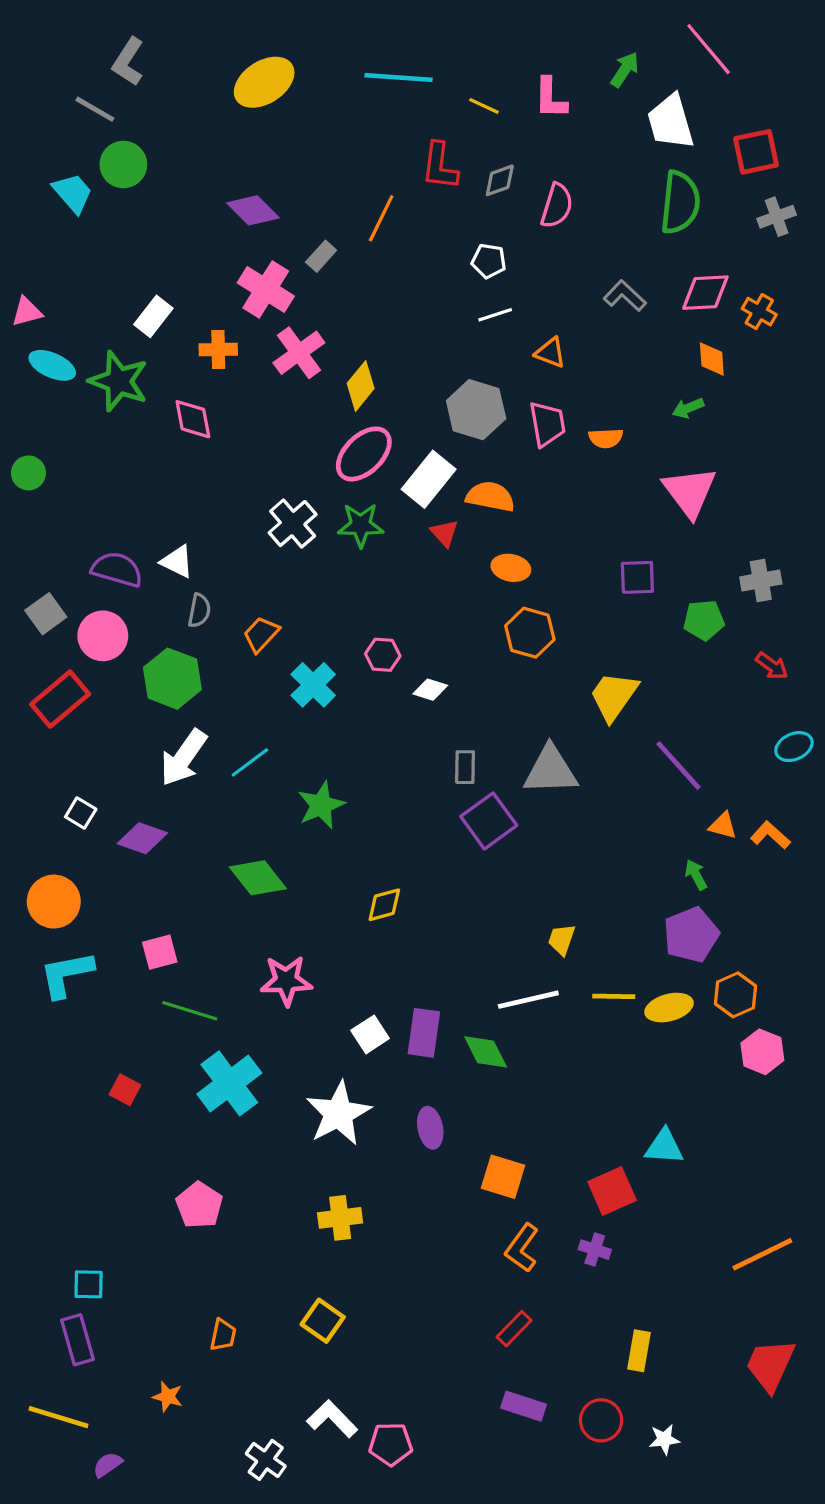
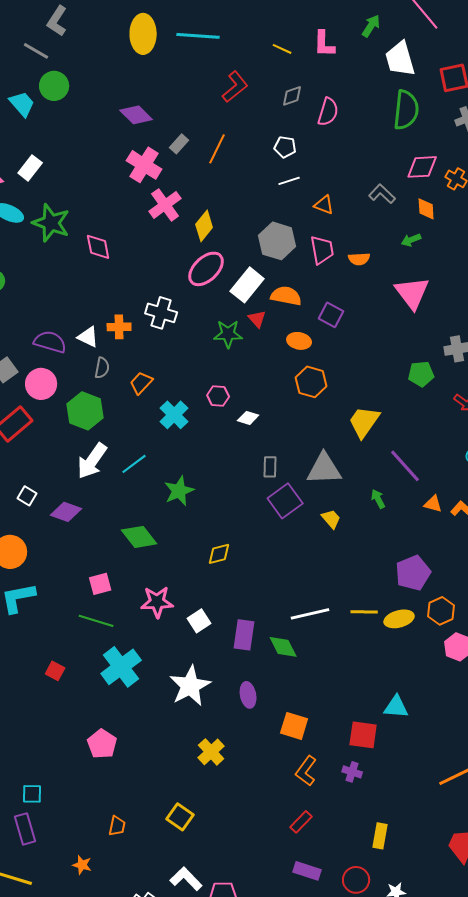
cyan line: (399, 77) -> (198, 36), moved
yellow ellipse: (264, 82) -> (143, 34), turned -57
red L-shape: (440, 166) -> (235, 87), moved, turned -136
orange line: (381, 218) -> (217, 149), moved
gray L-shape: (625, 296) -> (382, 194), moved
white rectangle: (153, 316) -> (30, 168), moved
orange cross: (218, 350) -> (119, 327), moved
white cross: (293, 524) -> (161, 313), turned -32
green star: (361, 525) -> (228, 334), moved
purple square: (637, 577) -> (331, 315), moved, turned 30
green arrow: (696, 875) -> (378, 499), moved
yellow trapezoid: (561, 940) -> (331, 519), moved, turned 120
pink square: (160, 952) -> (100, 584), moved
white square: (370, 1034) -> (199, 621), moved
red square: (612, 1191) -> (363, 735), turned 32
yellow cross: (340, 1218) -> (211, 752), moved, turned -36

